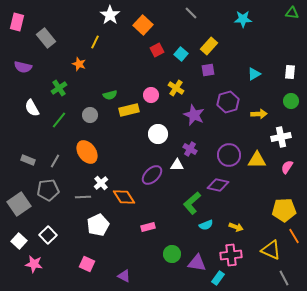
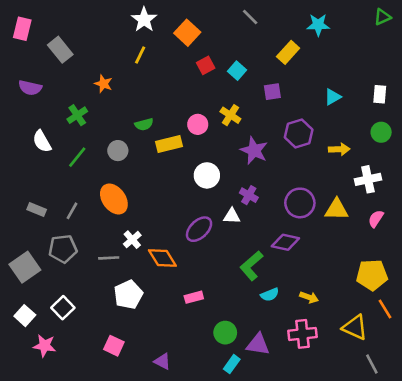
green triangle: (292, 13) -> (382, 17), turned -32
yellow line: (95, 42) -> (140, 55), moved
yellow rectangle: (209, 46) -> (288, 52), moved
cyan rectangle: (218, 278) -> (232, 364), moved

